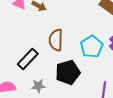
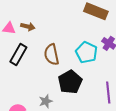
black rectangle: (28, 59) -> (18, 55), moved

